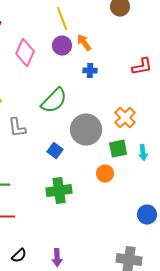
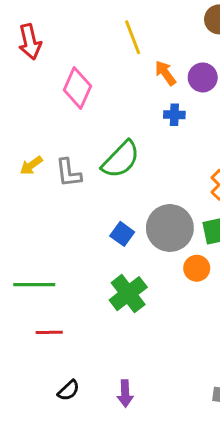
purple circle: (62, 46) -> (203, 77), moved
gray L-shape: (17, 128) -> (69, 173), moved
gray circle: (86, 130) -> (170, 228), moved
green cross: (59, 191) -> (128, 294), turned -30

